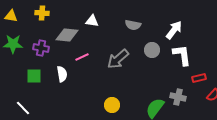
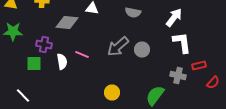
purple cross: (41, 48) -> (44, 44), moved
gray circle: (152, 50) -> (142, 50), moved
pink line: (82, 57) -> (82, 54), moved, turned 48
gray cross: (178, 97) -> (178, 76), moved

